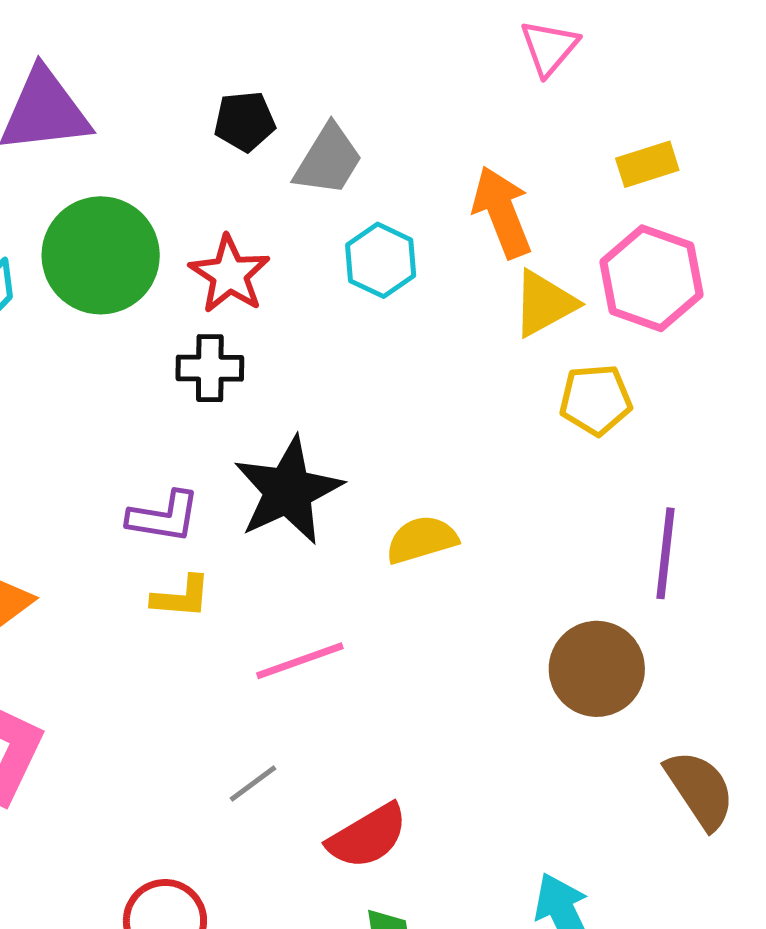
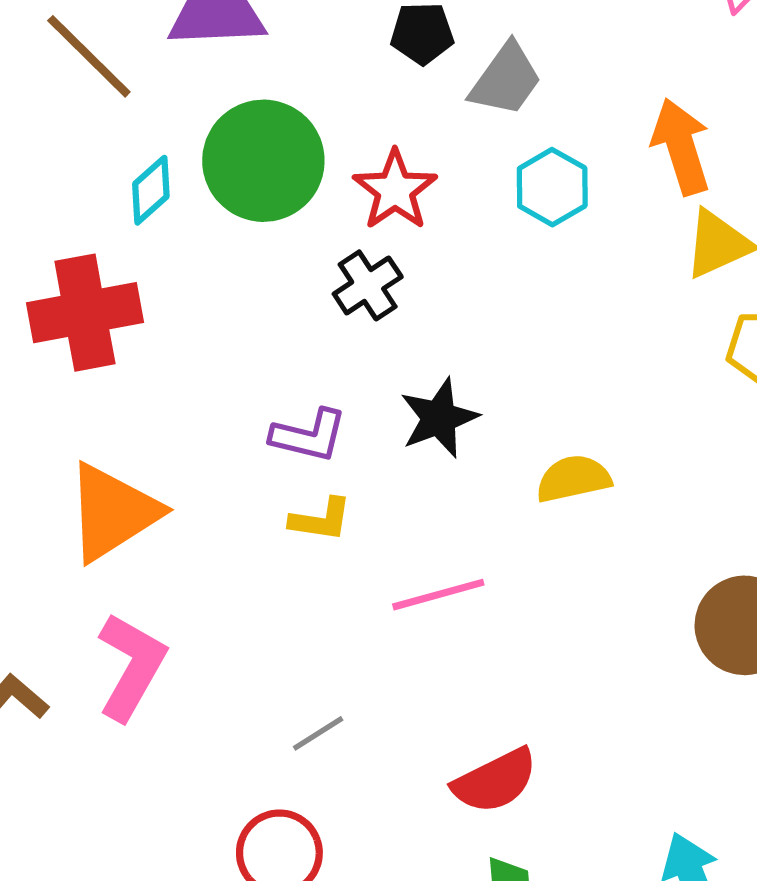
black cross: (210, 368) -> (368, 285), turned -38
black star: (288, 491) -> (439, 418), size x0.7
gray line: (253, 783) -> (318, 733), moved

